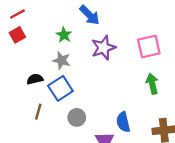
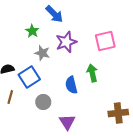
gray star: (62, 60) -> (42, 53), moved
green arrow: (152, 84) -> (92, 73), moved
blue semicircle: (123, 122) -> (71, 85), moved

